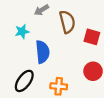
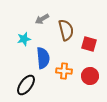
orange cross: (59, 86) -> (64, 71), moved

